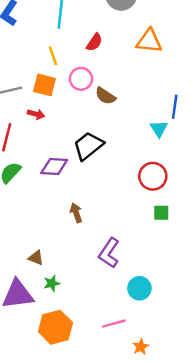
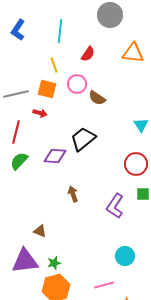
purple L-shape: (109, 253) -> (115, 206), moved
green star: (52, 283) -> (54, 263), moved

